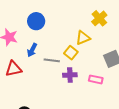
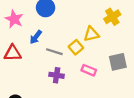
purple cross: (70, 75) -> (57, 75), moved
pink rectangle: (96, 79) -> (89, 70), moved

